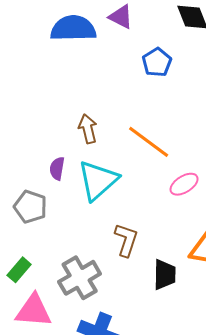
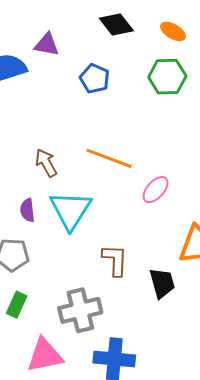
green rectangle: (19, 270) -> (17, 305), moved
gray cross: (80, 278) -> (80, 310), turned 33

